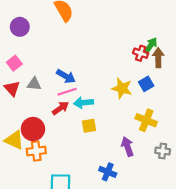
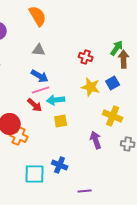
red cross: (141, 53) -> (86, 57), moved
gray triangle: (34, 84) -> (39, 50), moved
red arrow: (60, 108) -> (35, 105), turned 77
orange cross: (36, 151) -> (19, 136), moved, turned 30
blue cross: (108, 172) -> (60, 165), moved

